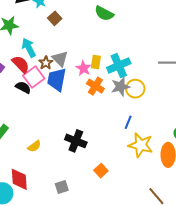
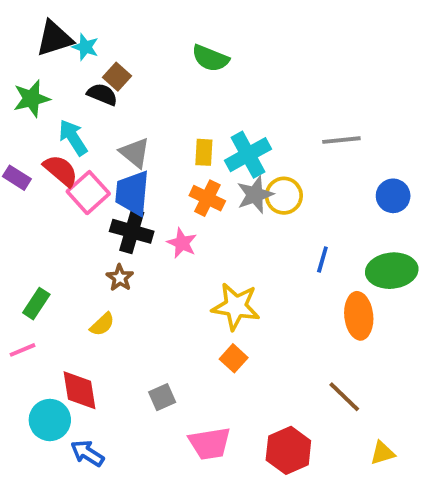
brown star: (46, 63) -> (120, 278), moved
pink star: (84, 68) -> (182, 243), moved
black semicircle: (23, 87) -> (102, 94), moved
blue line: (128, 122) -> (322, 260), moved
black cross: (76, 141) -> (132, 231), moved
yellow star: (141, 145) -> (236, 306), moved

